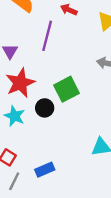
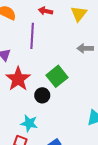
cyan star: (15, 116) -> (29, 123), moved

